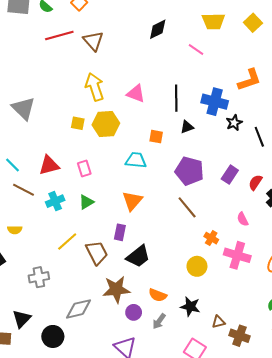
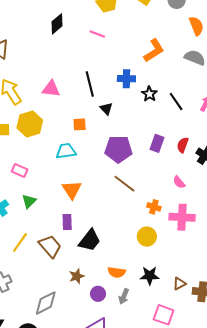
blue cross: (215, 102) -> (126, 79), size x0.7
black triangle: (187, 127) -> (106, 109), turned -40
pink rectangle: (84, 169) -> (20, 170), turned -35
brown star: (116, 289) -> (77, 276), size x0.6

